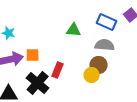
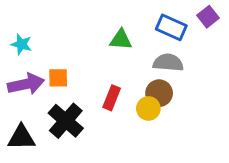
red rectangle: (58, 70) -> (112, 98), moved

